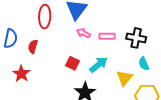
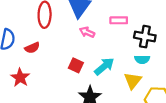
pink rectangle: (107, 36) -> (119, 20), moved
red semicircle: (33, 47) -> (32, 48), turned -128
cyan semicircle: (144, 64) -> (142, 59), moved, turned -64

